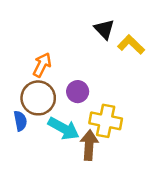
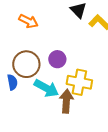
orange arrow: (42, 65) -> (28, 21), moved, turned 90

